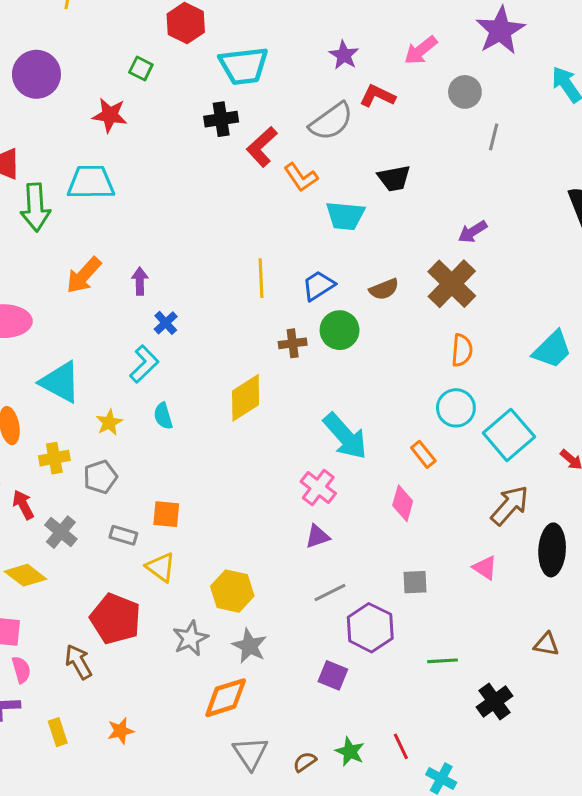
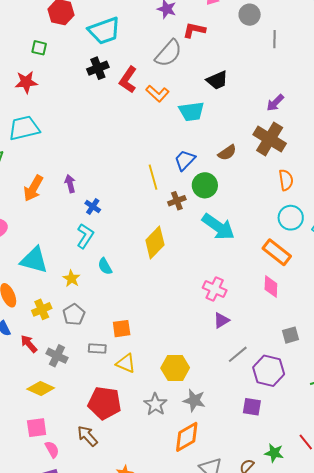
yellow line: (261, 278) -> (153, 177), moved
cyan arrow: (345, 436) -> (218, 227), moved
orange rectangle: (423, 454) -> (277, 252), size x1.6

